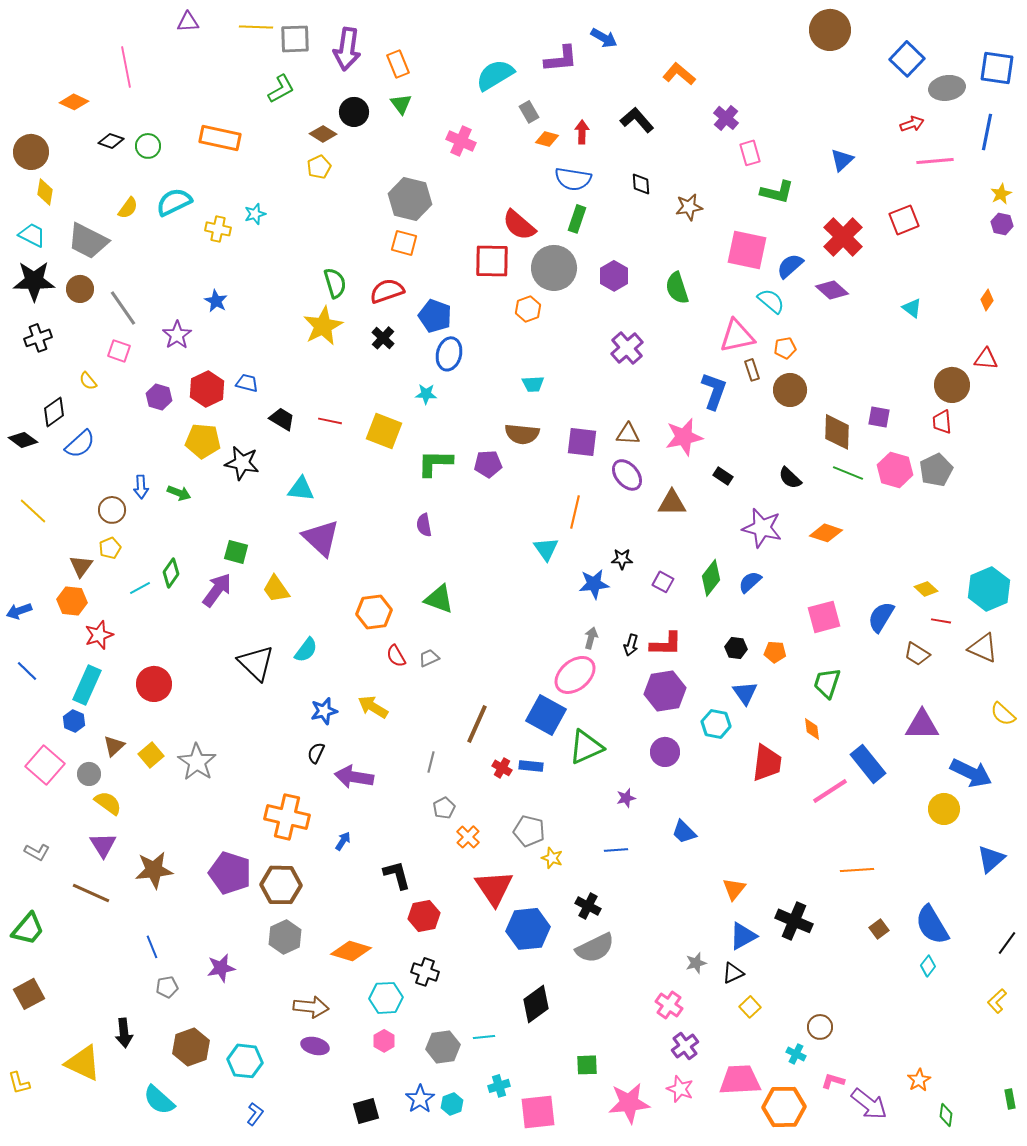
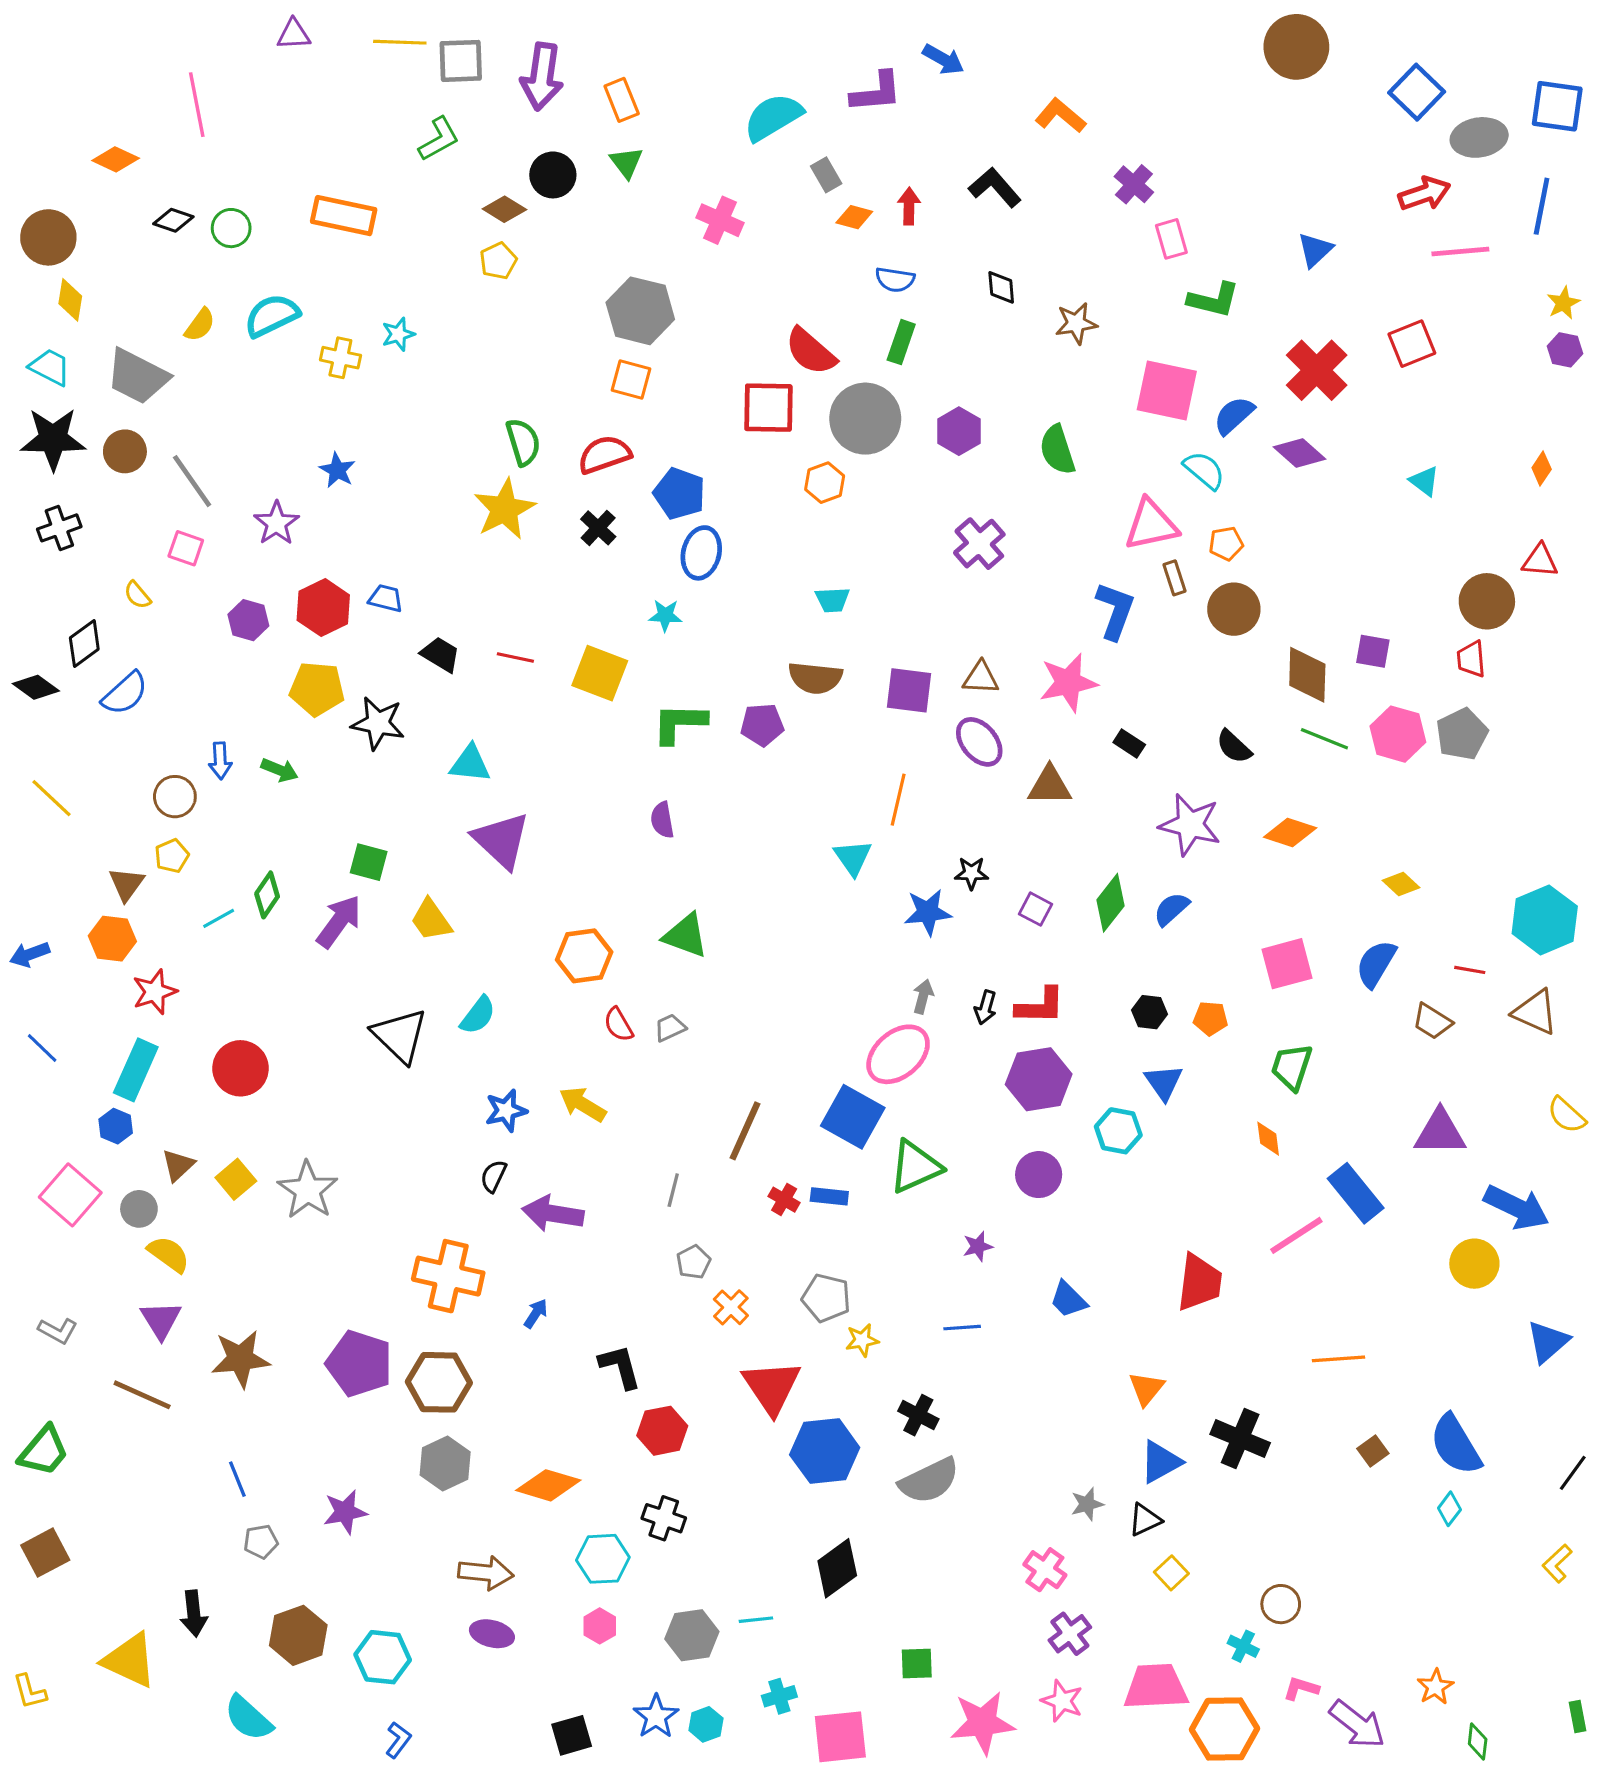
red arrow: (912, 124) -> (1424, 194), size x1.4
blue semicircle: (573, 179) -> (895, 280), size x0.7
yellow diamond: (926, 589) -> (1401, 884), moved
red trapezoid: (767, 763) -> (1200, 1282), moved
yellow star: (552, 858) -> (862, 1340), turned -30

